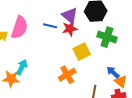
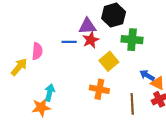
purple triangle: (70, 15) -> (87, 26), turned -30
pink semicircle: (19, 27) -> (37, 51), size x0.7
orange cross: (67, 75) -> (99, 89), turned -36

